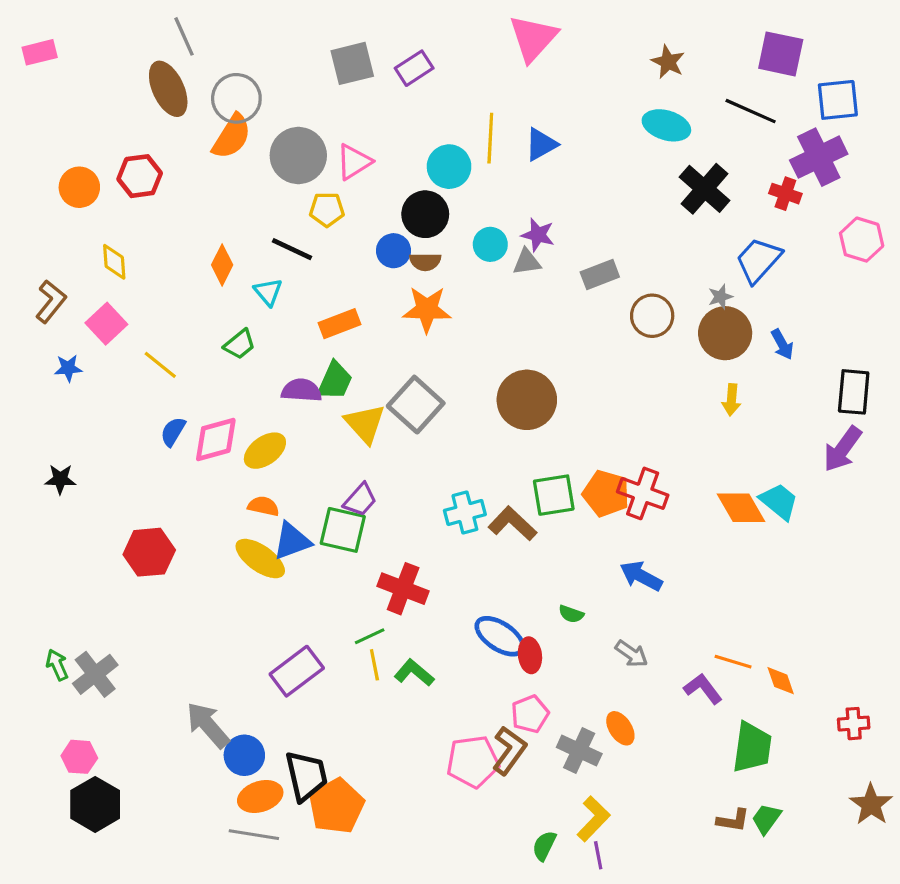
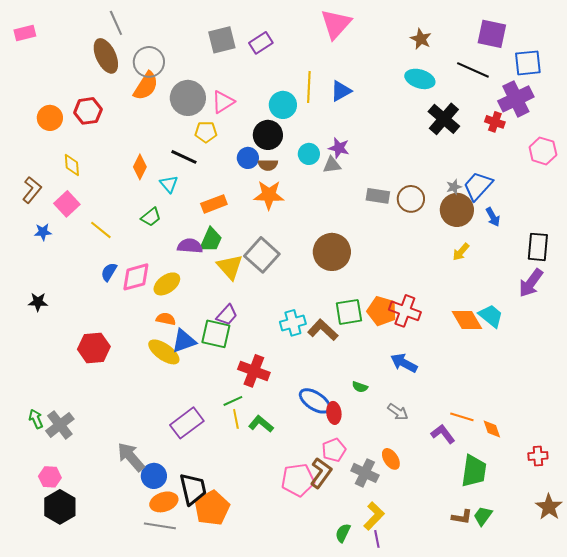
blue trapezoid: (758, 260) -> (478, 186), moved
gray rectangle: (600, 274) -> (378, 196), moved, turned 30
yellow arrow: (731, 400) -> (461, 252), turned 36

